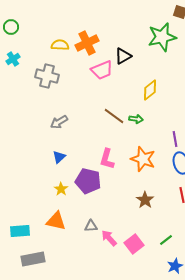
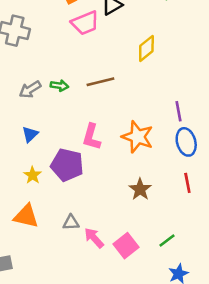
brown line: (114, 116) -> (100, 82), turned -50
green arrow: (136, 119) -> (59, 86), moved

